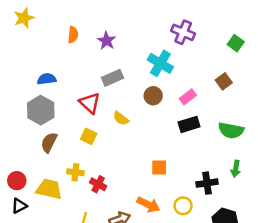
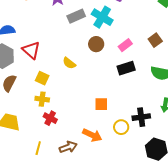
gray rectangle: (112, 78) -> (76, 16), moved
brown square: (224, 81) -> (155, 40), moved
red triangle: (90, 103) -> (31, 50), moved
yellow cross: (75, 172) -> (42, 99), moved
yellow circle: (183, 206) -> (121, 127), moved

